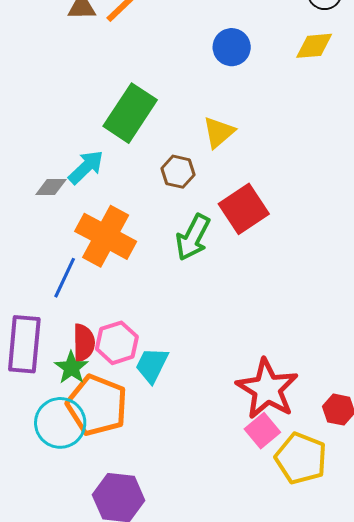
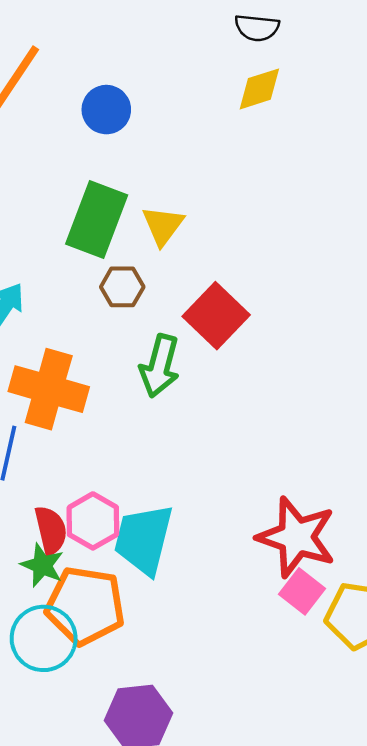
blue circle: (232, 47) -> (106, 110), moved
green rectangle: (130, 113) -> (97, 219), moved
cyan trapezoid: (152, 365) -> (144, 539), size x1.5

